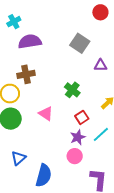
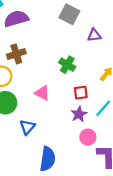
red square: (82, 117) -> (81, 93), turned 32
pink circle: (75, 156) -> (88, 137), moved
blue triangle: (18, 158) -> (27, 127), moved

